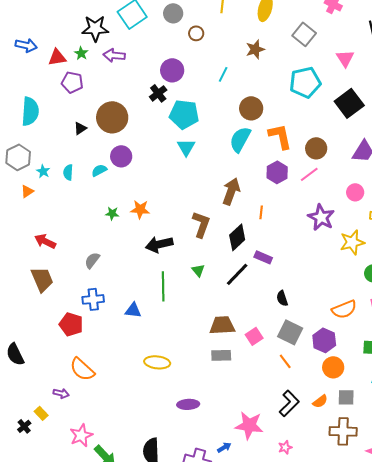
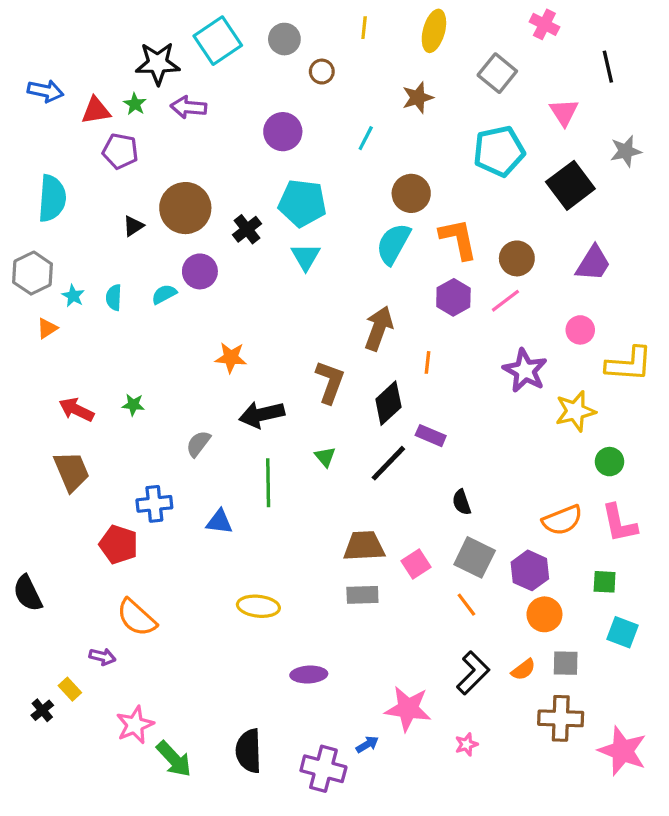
black cross: (158, 93) -> (247, 229), moved
green star: (112, 213) -> (133, 405), moved
gray semicircle: (92, 260) -> (198, 444), moved

